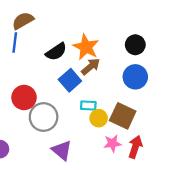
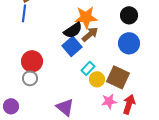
orange star: (86, 47) -> (86, 17), turned -30
black semicircle: (56, 52) -> (73, 30), moved
cyan rectangle: (88, 106) -> (88, 68), turned -48
gray circle: (44, 117) -> (30, 78), moved, size x0.6

